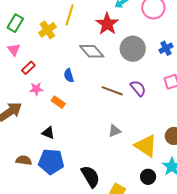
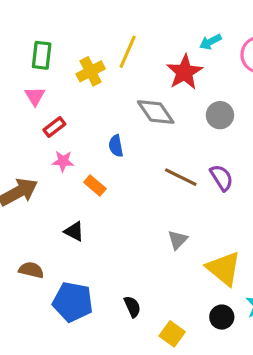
green rectangle: (15, 23) -> (42, 55), turned -30
gray circle: (133, 49) -> (220, 115), size x0.7
gray triangle: (115, 131) -> (178, 240), turned -32
blue pentagon: (51, 162) -> (73, 302), moved
black semicircle: (90, 177) -> (132, 307), size x0.6

